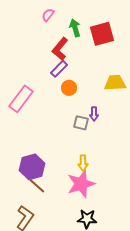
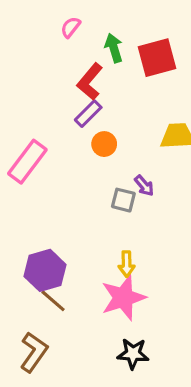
purple arrow: (94, 114) -> (144, 186), turned -40

